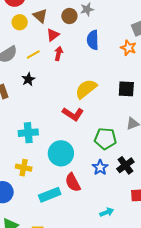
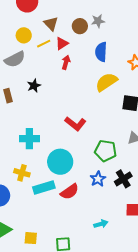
yellow circle: (20, 22) -> (24, 35), moved
yellow line: (33, 55) -> (44, 44), moved
yellow semicircle: (86, 89) -> (106, 82), moved
red semicircle: (73, 182) -> (70, 192), turned -102
cyan rectangle: (50, 195) -> (44, 187), moved

